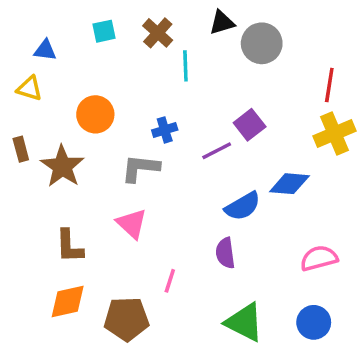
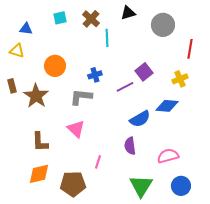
gray circle: (262, 43) -> (163, 25), moved
yellow cross: (334, 133) -> (180, 79), moved, size x0.7
pink semicircle: (319, 258) -> (168, 156), moved
green triangle: (244, 322) -> (141, 186), turned 35

